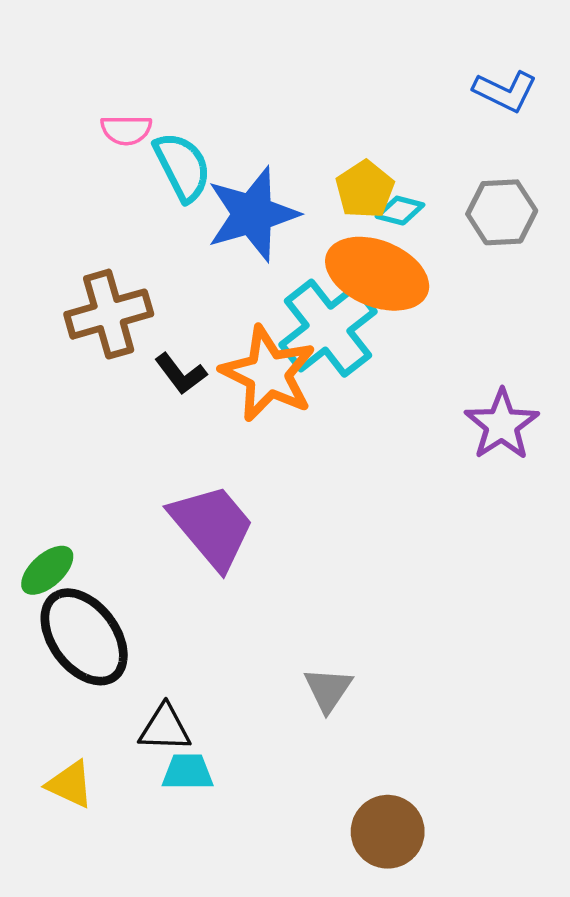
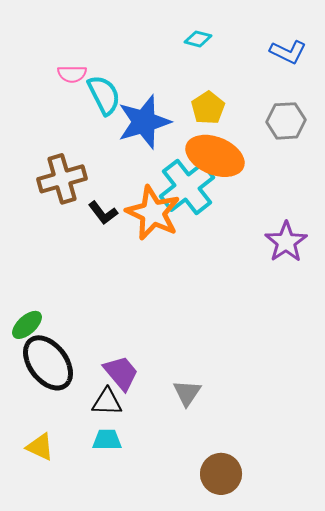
cyan diamond: (400, 211) -> (198, 39), moved
purple trapezoid: (212, 526) -> (121, 373), moved, size x0.7
black triangle: (165, 728) -> (107, 402), moved

